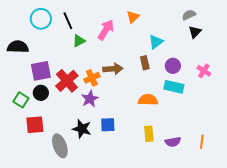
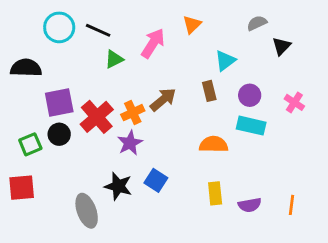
gray semicircle: (189, 15) -> (257, 23), moved
black line: (68, 21) -> (98, 30), turned -42
brown arrow: (113, 69) -> (163, 100), turned -36
green square: (21, 100) -> (30, 144), turned 35
red square: (35, 125) -> (22, 188), moved
blue square: (108, 125) -> (156, 180), turned 35

